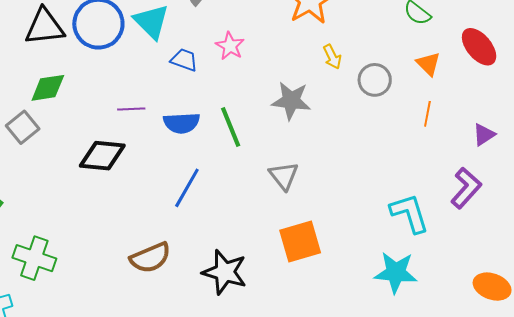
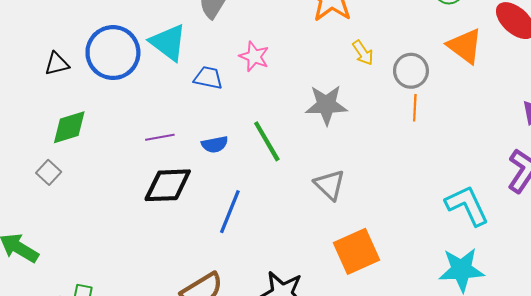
black triangle: (45, 27) -> (57, 64), size x0.6
orange triangle: (428, 64) -> (465, 46), size x1.4
orange line: (427, 114) -> (415, 108), moved
blue semicircle: (182, 123) -> (215, 144), size x0.7
gray square: (23, 127) -> (49, 172), size x0.7
black diamond: (102, 156) -> (168, 185), moved

